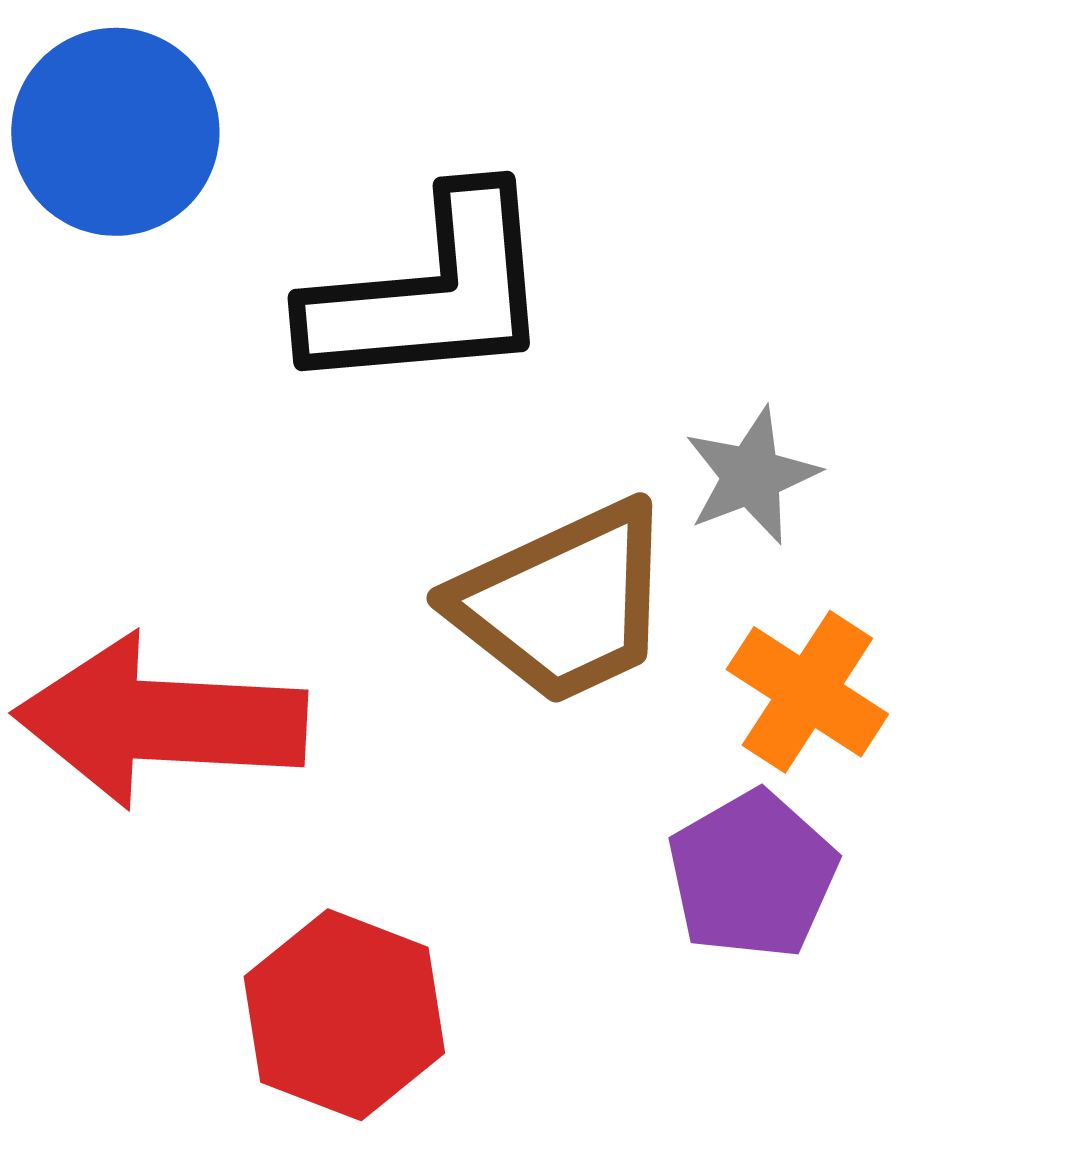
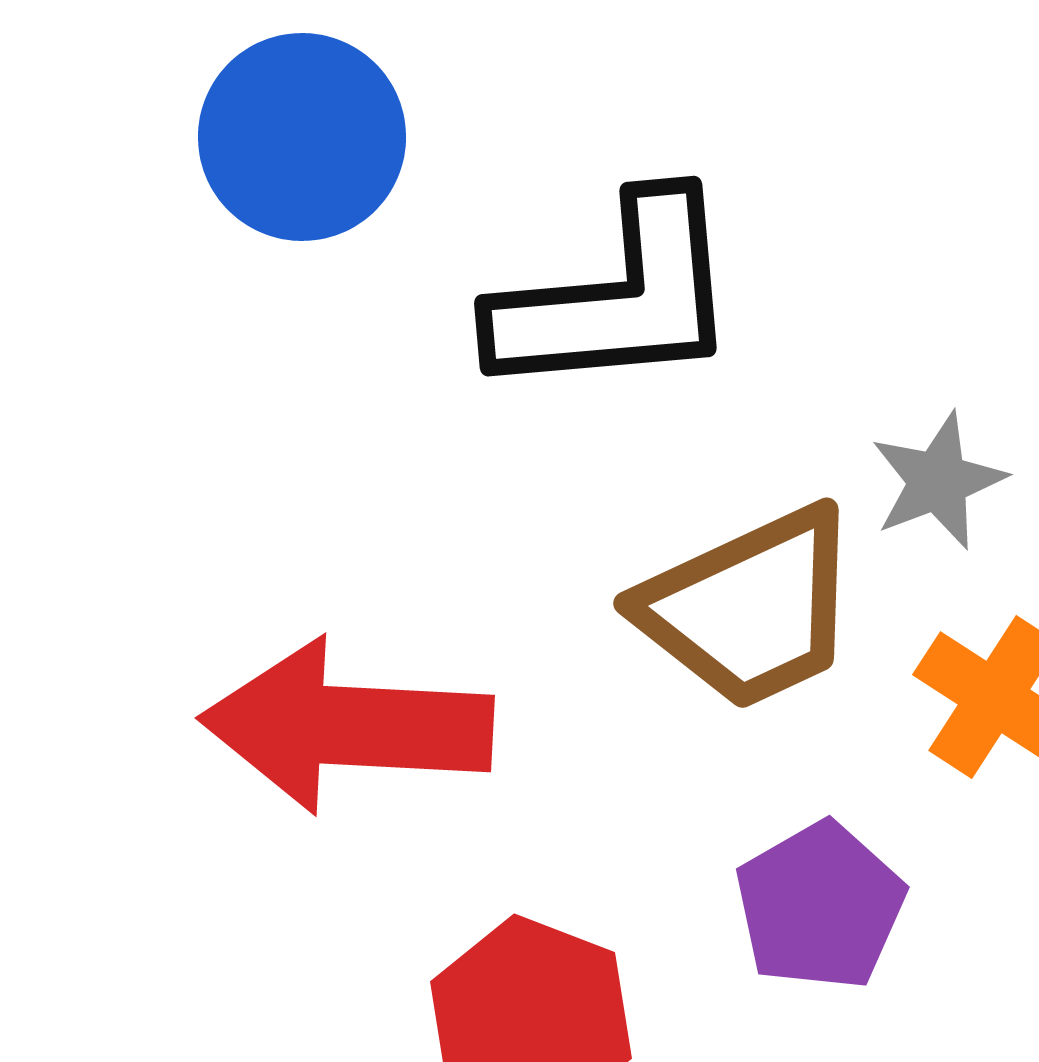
purple pentagon: (752, 875) -> (820, 906), moved

